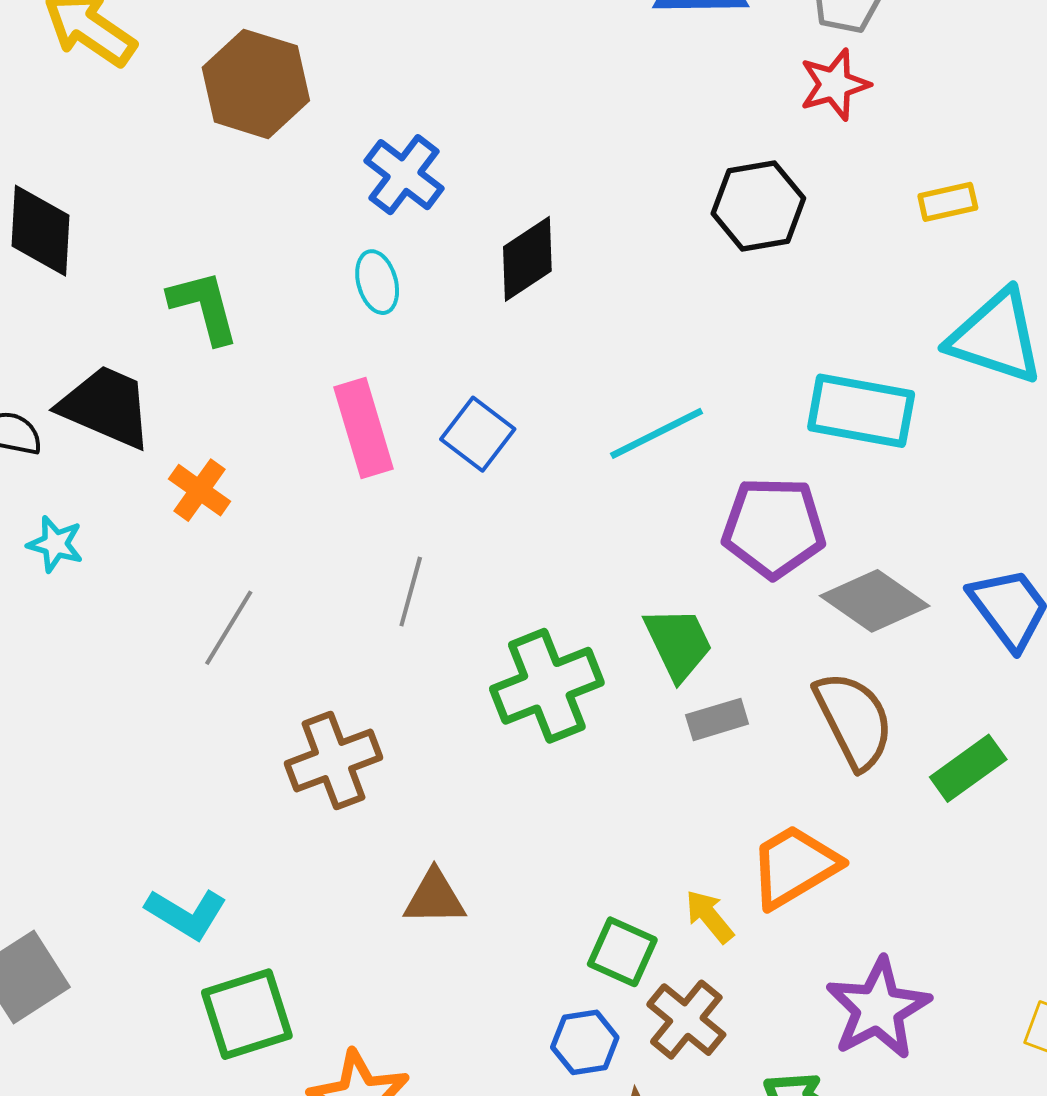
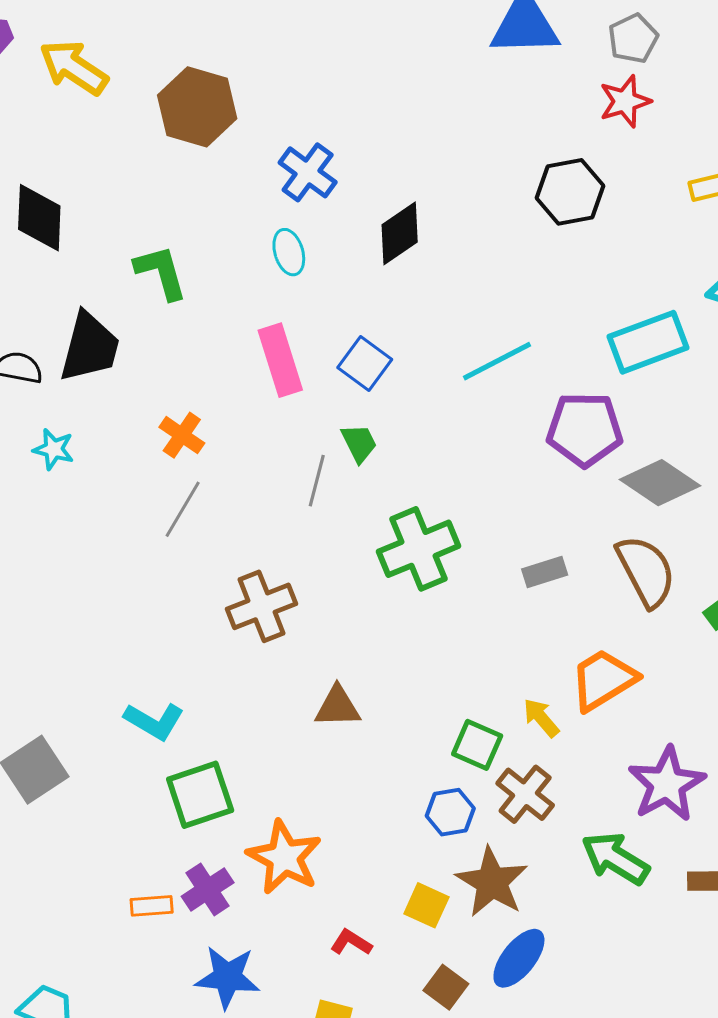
black trapezoid: (106, 407) -> (90, 347), turned 82
cyan rectangle: (861, 411) -> (648, 342), turned -30
orange cross: (200, 490) -> (182, 435), moved
green trapezoid: (678, 643) -> (359, 443), moved, size x0.7

